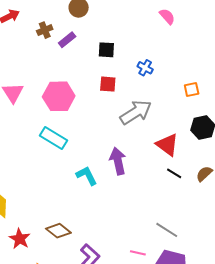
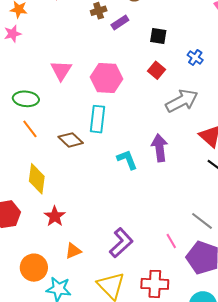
red square: (108, 84) -> (156, 70), turned 30
cyan rectangle: (53, 138) -> (98, 119), turned 60
brown diamond: (58, 231) -> (71, 140), moved
pink line: (138, 253) -> (171, 241), turned 42

